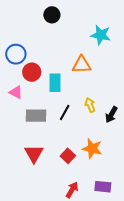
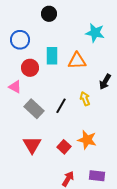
blue circle: (16, 54) -> (20, 40), moved
cyan rectangle: (55, 83) -> (52, 56), moved
black arrow: (111, 115) -> (105, 82), moved
gray rectangle: (36, 116) -> (34, 109), turned 42

